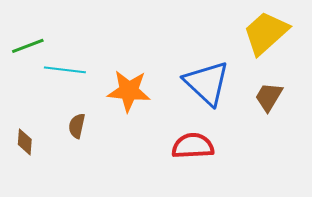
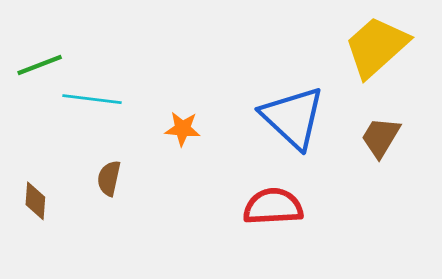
orange star: (129, 91) -> (183, 129), size x0.6

